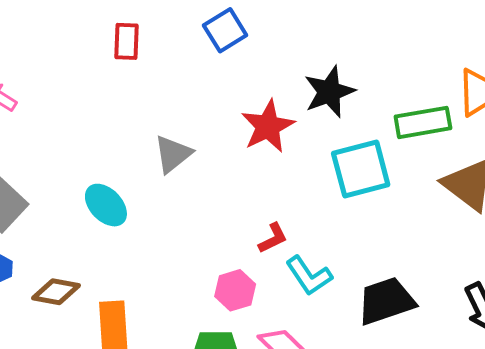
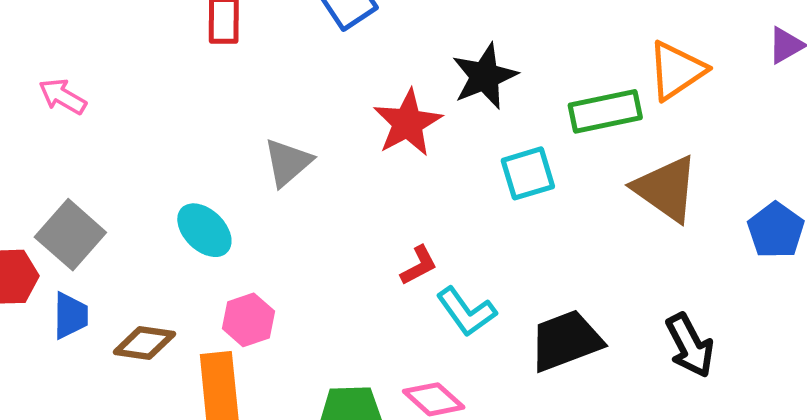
cyan square: (361, 169) -> (528, 173), size x0.7
pink hexagon: (235, 290) -> (248, 320), moved

